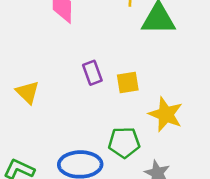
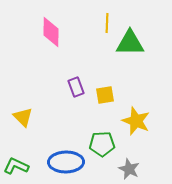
yellow triangle: (28, 92) -> (23, 117), moved

